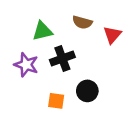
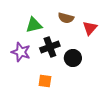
black circle: (87, 91) -> (73, 58), moved

